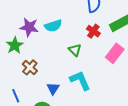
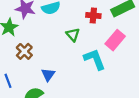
red cross: (93, 31) -> (93, 16), turned -32
cyan L-shape: (80, 81) -> (95, 59), moved

